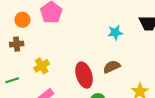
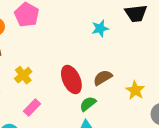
brown semicircle: (112, 67) -> (103, 78), moved

